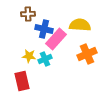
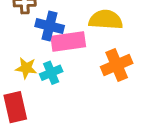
pink rectangle: (56, 39) -> (68, 42), turned 40

